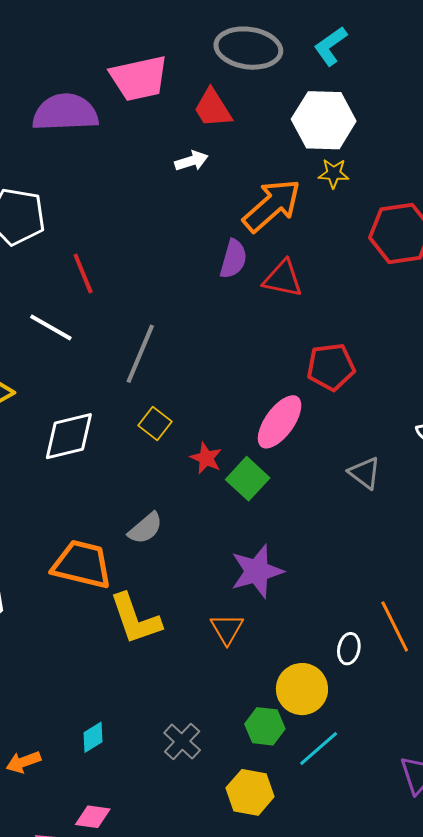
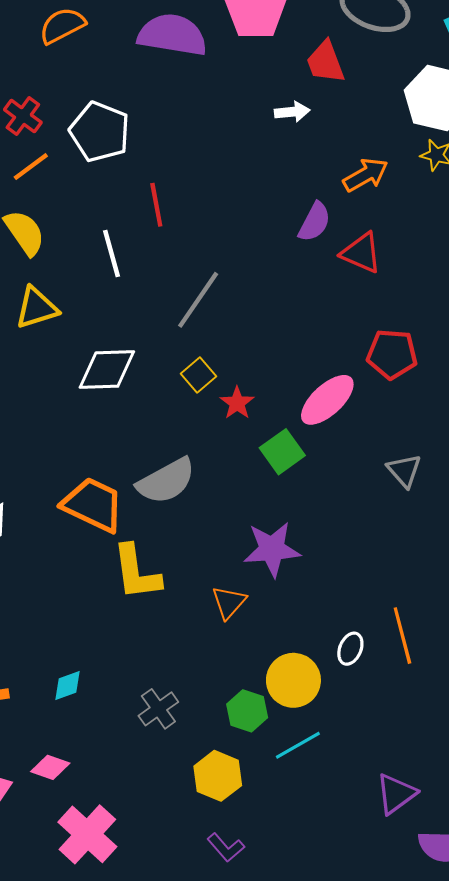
orange arrow: (272, 205) -> (366, 175), size x0.7
white line: (51, 327) -> (112, 254), turned 33
red star: (206, 458) -> (237, 403), moved
gray semicircle: (145, 528) -> (166, 481), size x1.5

